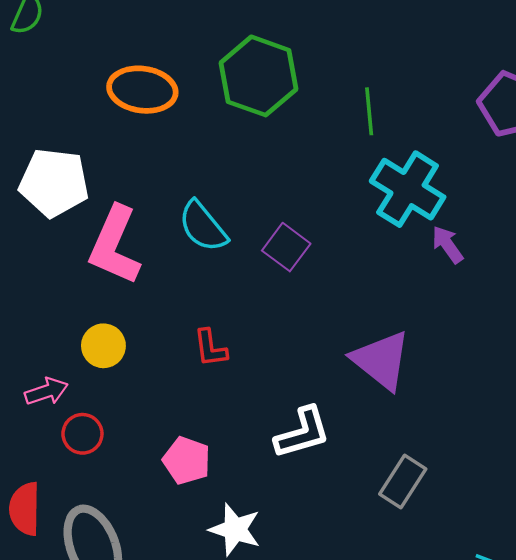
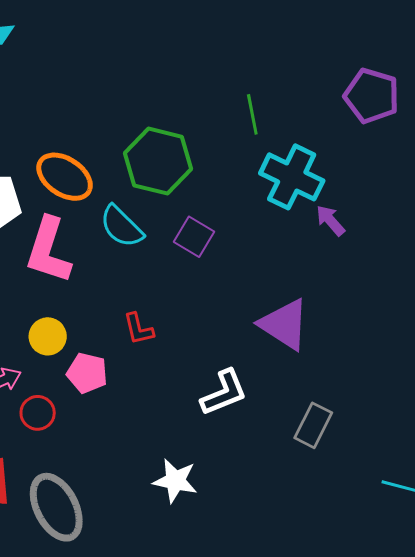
green hexagon: (258, 76) -> (158, 161), moved
orange ellipse: (142, 90) -> (65, 177), moved, turned 32
pink pentagon: (187, 461) -> (87, 373), moved

